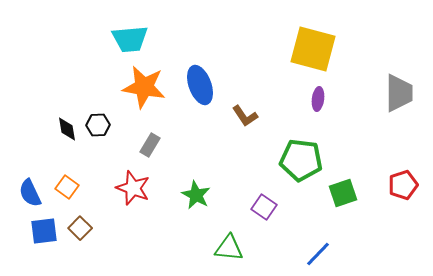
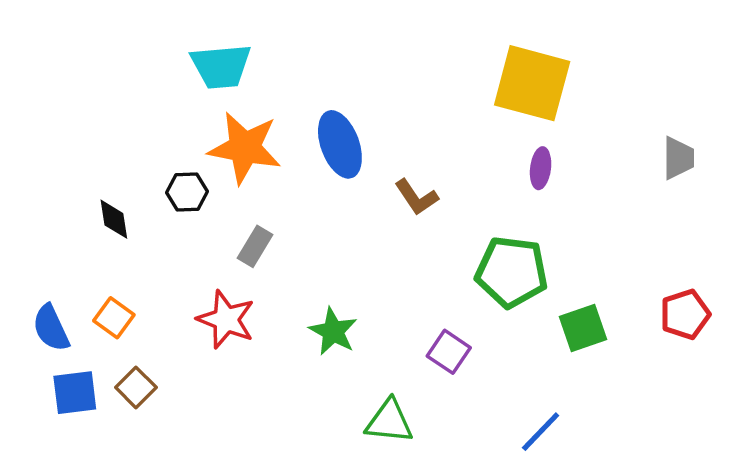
gray trapezoid: (399, 93) -> (678, 158), size x0.7
black hexagon: (98, 125) -> (187, 192), moved

